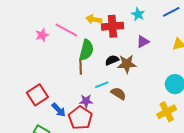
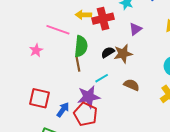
pink star: (42, 35) -> (36, 50), moved
brown semicircle: (118, 94) -> (132, 85), moved
red square: (37, 95) -> (39, 98), turned -35
purple star: (86, 101) -> (89, 97), size x1.6
blue arrow: (59, 110) -> (63, 110), turned -91

